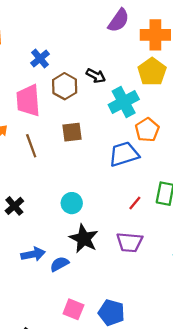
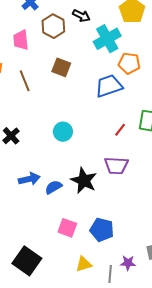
pink trapezoid: (28, 101) -> (21, 40), size x0.7
orange pentagon: (147, 130) -> (129, 63), turned -30
brown square: (72, 132) -> (61, 67), turned 30
black star: (84, 239) -> (84, 180), moved

